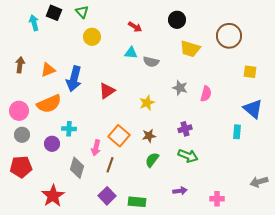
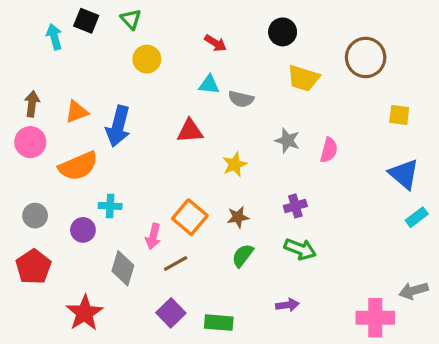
red triangle: (107, 91) -> (190, 131), moved, turned 30
pink circle: (19, 111) -> (30, 142), moved
cyan rectangle: (237, 132) -> (417, 217), moved, turned 48
brown line: (110, 165) -> (176, 263), turned 42
red pentagon: (21, 167) -> (33, 267), turned -30
pink cross: (217, 199) -> (375, 318), moved, size x1.6

